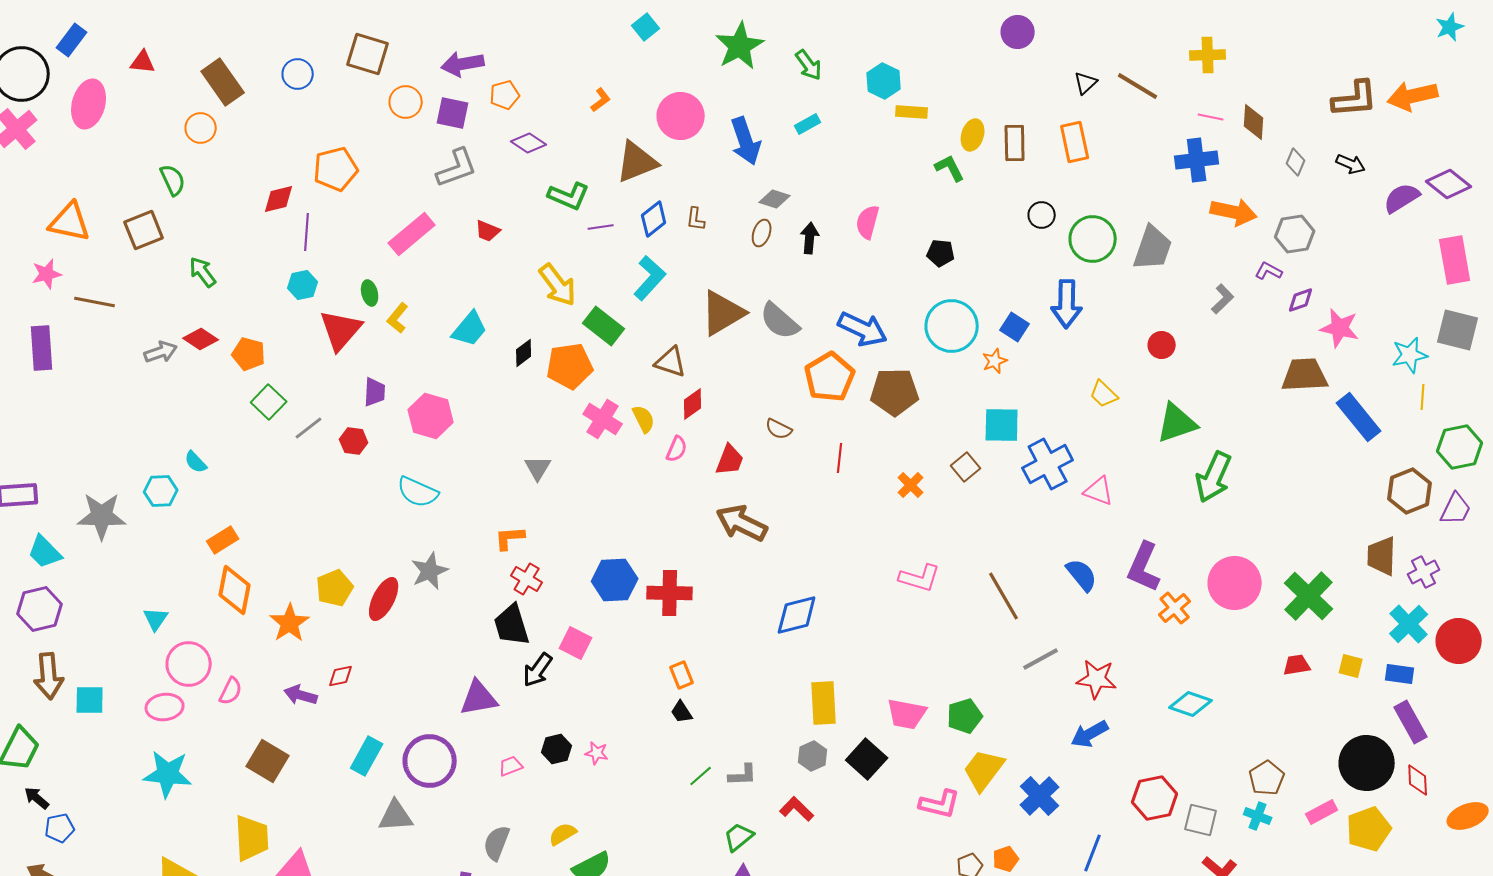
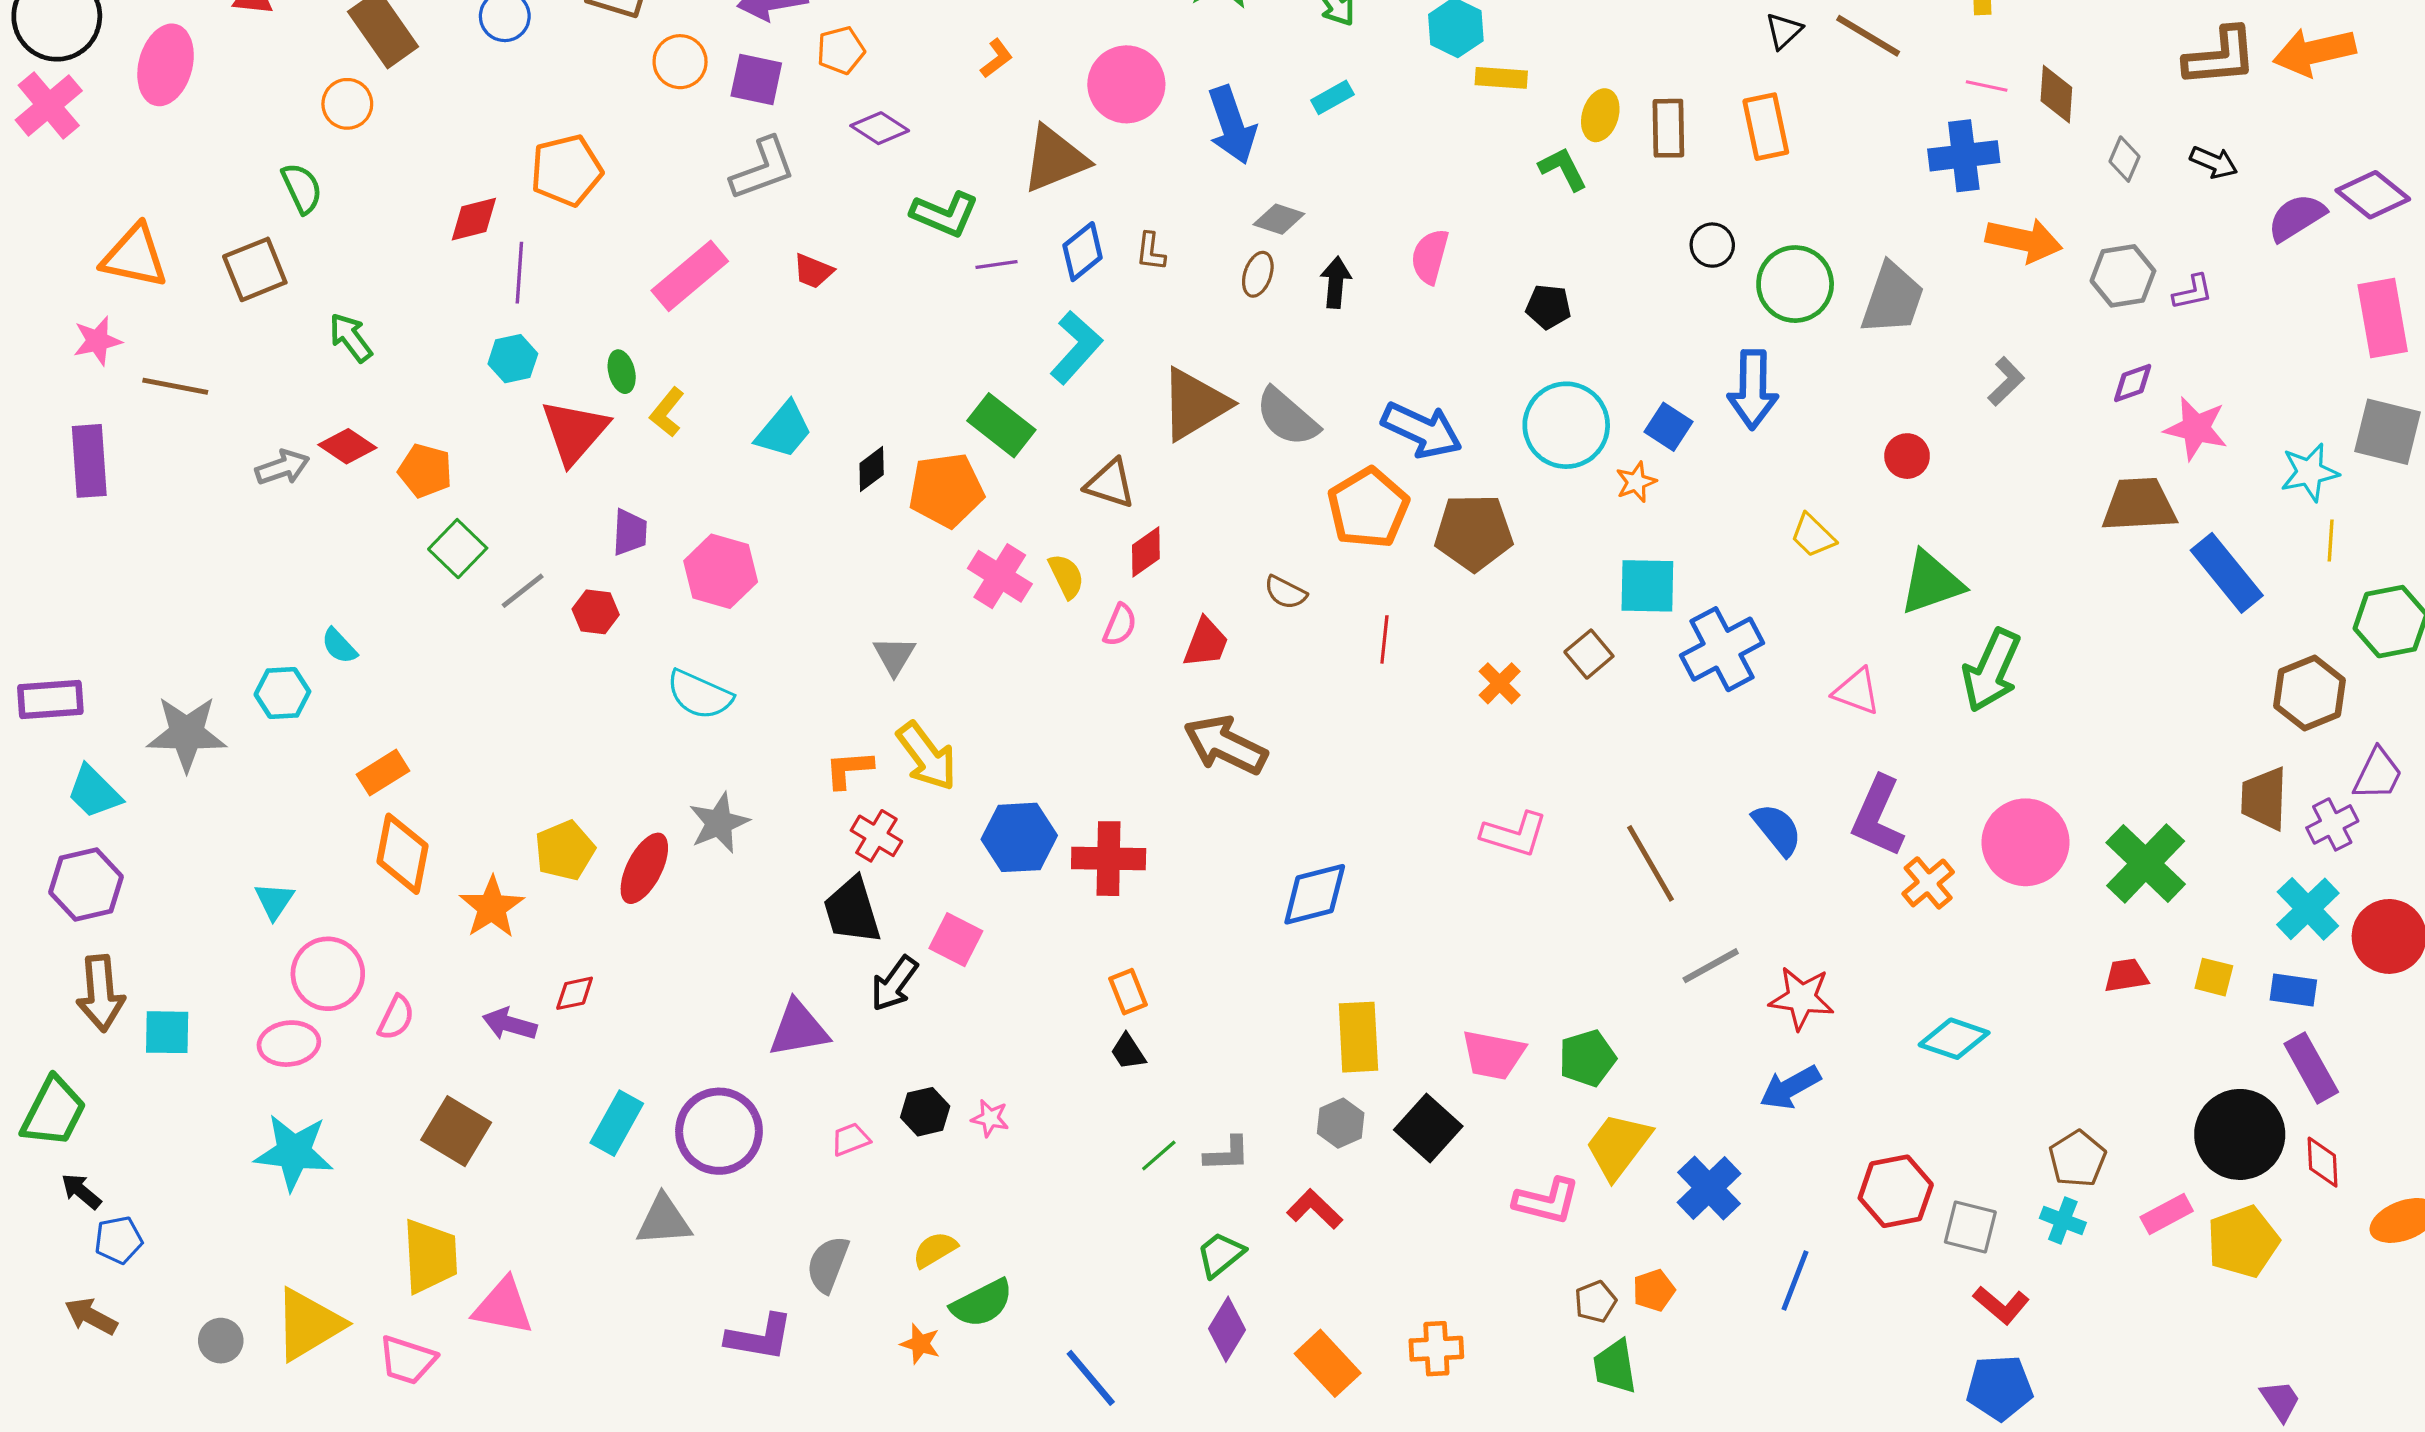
purple L-shape: (1269, 271) -> (2193, 292), moved, turned 140
yellow arrow: (558, 285) -> (927, 756), moved
pink triangle: (1099, 491) -> (1857, 691), moved
purple trapezoid: (1456, 509) -> (2378, 774), moved

